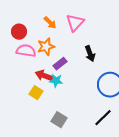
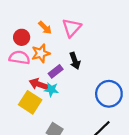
red circle: (19, 32) -> (22, 37), moved
black arrow: (90, 54) -> (75, 61), moved
yellow square: (36, 93) -> (30, 102), size x1.5

